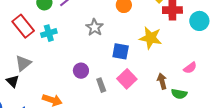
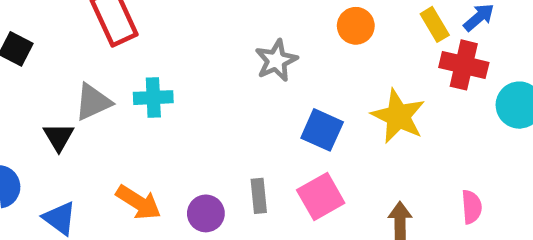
cyan cross: (49, 33) -> (153, 98), moved
pink semicircle: (190, 68) -> (472, 207), turned -72
purple circle: (81, 71) -> (206, 213), moved

